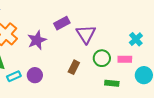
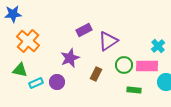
purple triangle: (86, 34) -> (108, 41), turned 30
purple star: (37, 40) -> (70, 58), moved
pink rectangle: (125, 59) -> (147, 66), size x1.5

